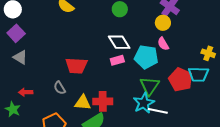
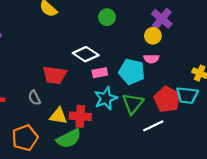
white diamond: (119, 42) -> (86, 54), moved, turned -30
pink semicircle: (163, 44) -> (151, 59), turned -64
cyan star: (144, 103) -> (106, 98), moved
white line: (158, 111) -> (153, 126), moved, turned -42

